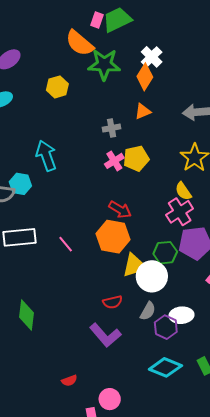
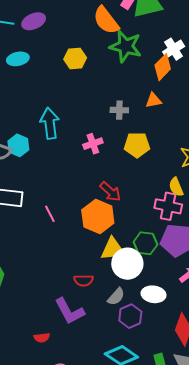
pink cross: (114, 161) -> (93, 144), moved
pink cross: (180, 212) -> (168, 206), turned 32
white ellipse: (182, 315) -> (154, 294), moved
red semicircle: (69, 381) -> (42, 338), moved

